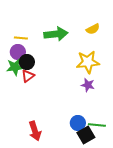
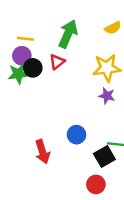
green arrow: (56, 34) -> (68, 34), turned -60
red triangle: (28, 76) -> (57, 62), moved
blue circle: (78, 123) -> (76, 135), moved

